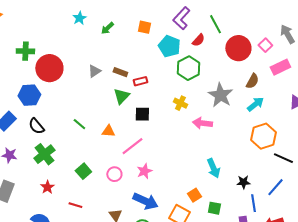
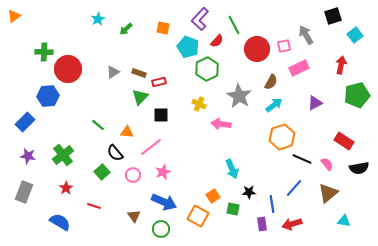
pink square: (265, 45) -> (284, 46), turned 32
black semicircle: (36, 126) -> (115, 153), moved
black star: (243, 182) -> (249, 192), moved

